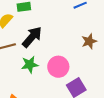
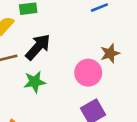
pink circle: (58, 67) -> (88, 73), moved

